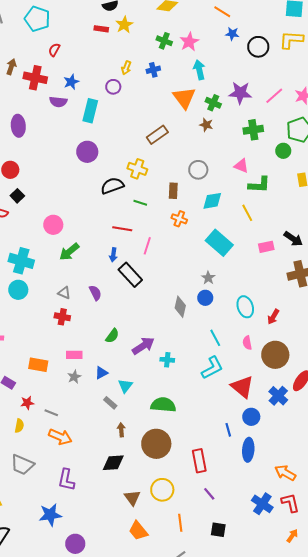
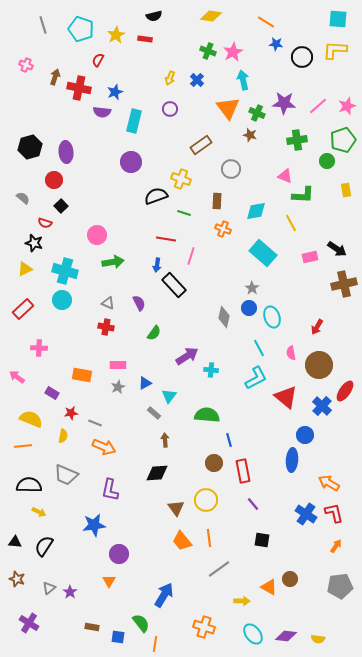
yellow star: (124, 25) -> (116, 35), moved
blue cross: (153, 70) -> (197, 80), turned -32
purple circle: (113, 87) -> (170, 109), moved
purple ellipse: (18, 126) -> (66, 152), moved
gray circle: (198, 170) -> (231, 169), moved
green arrow: (69, 252) -> (113, 262), turned -150
cyan ellipse: (245, 307) -> (272, 317), moved
green semicircle: (112, 336) -> (154, 333), moved
blue circle: (251, 417) -> (305, 435), moved
blue line: (228, 430) -> (229, 440), moved
brown circle: (156, 444) -> (214, 463), moved, size x0.6
orange line: (180, 523) -> (209, 538), moved

